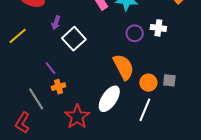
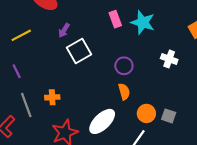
purple circle: (135, 33) -> (124, 66), moved
orange semicircle: (123, 67) -> (124, 92), size x0.6
purple line: (50, 68) -> (17, 71), moved

